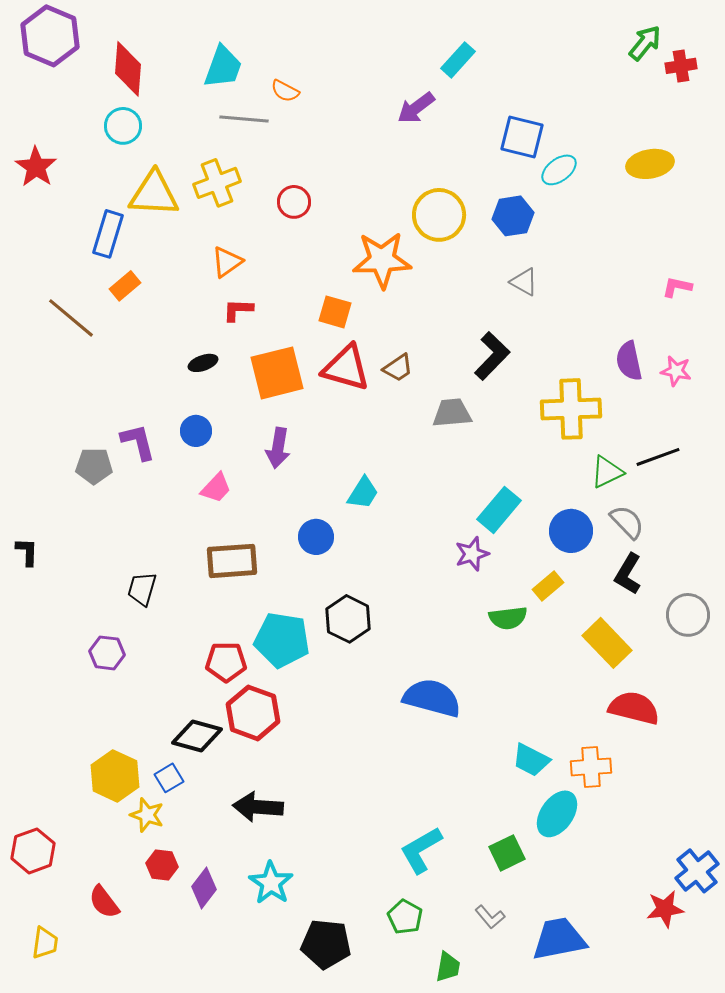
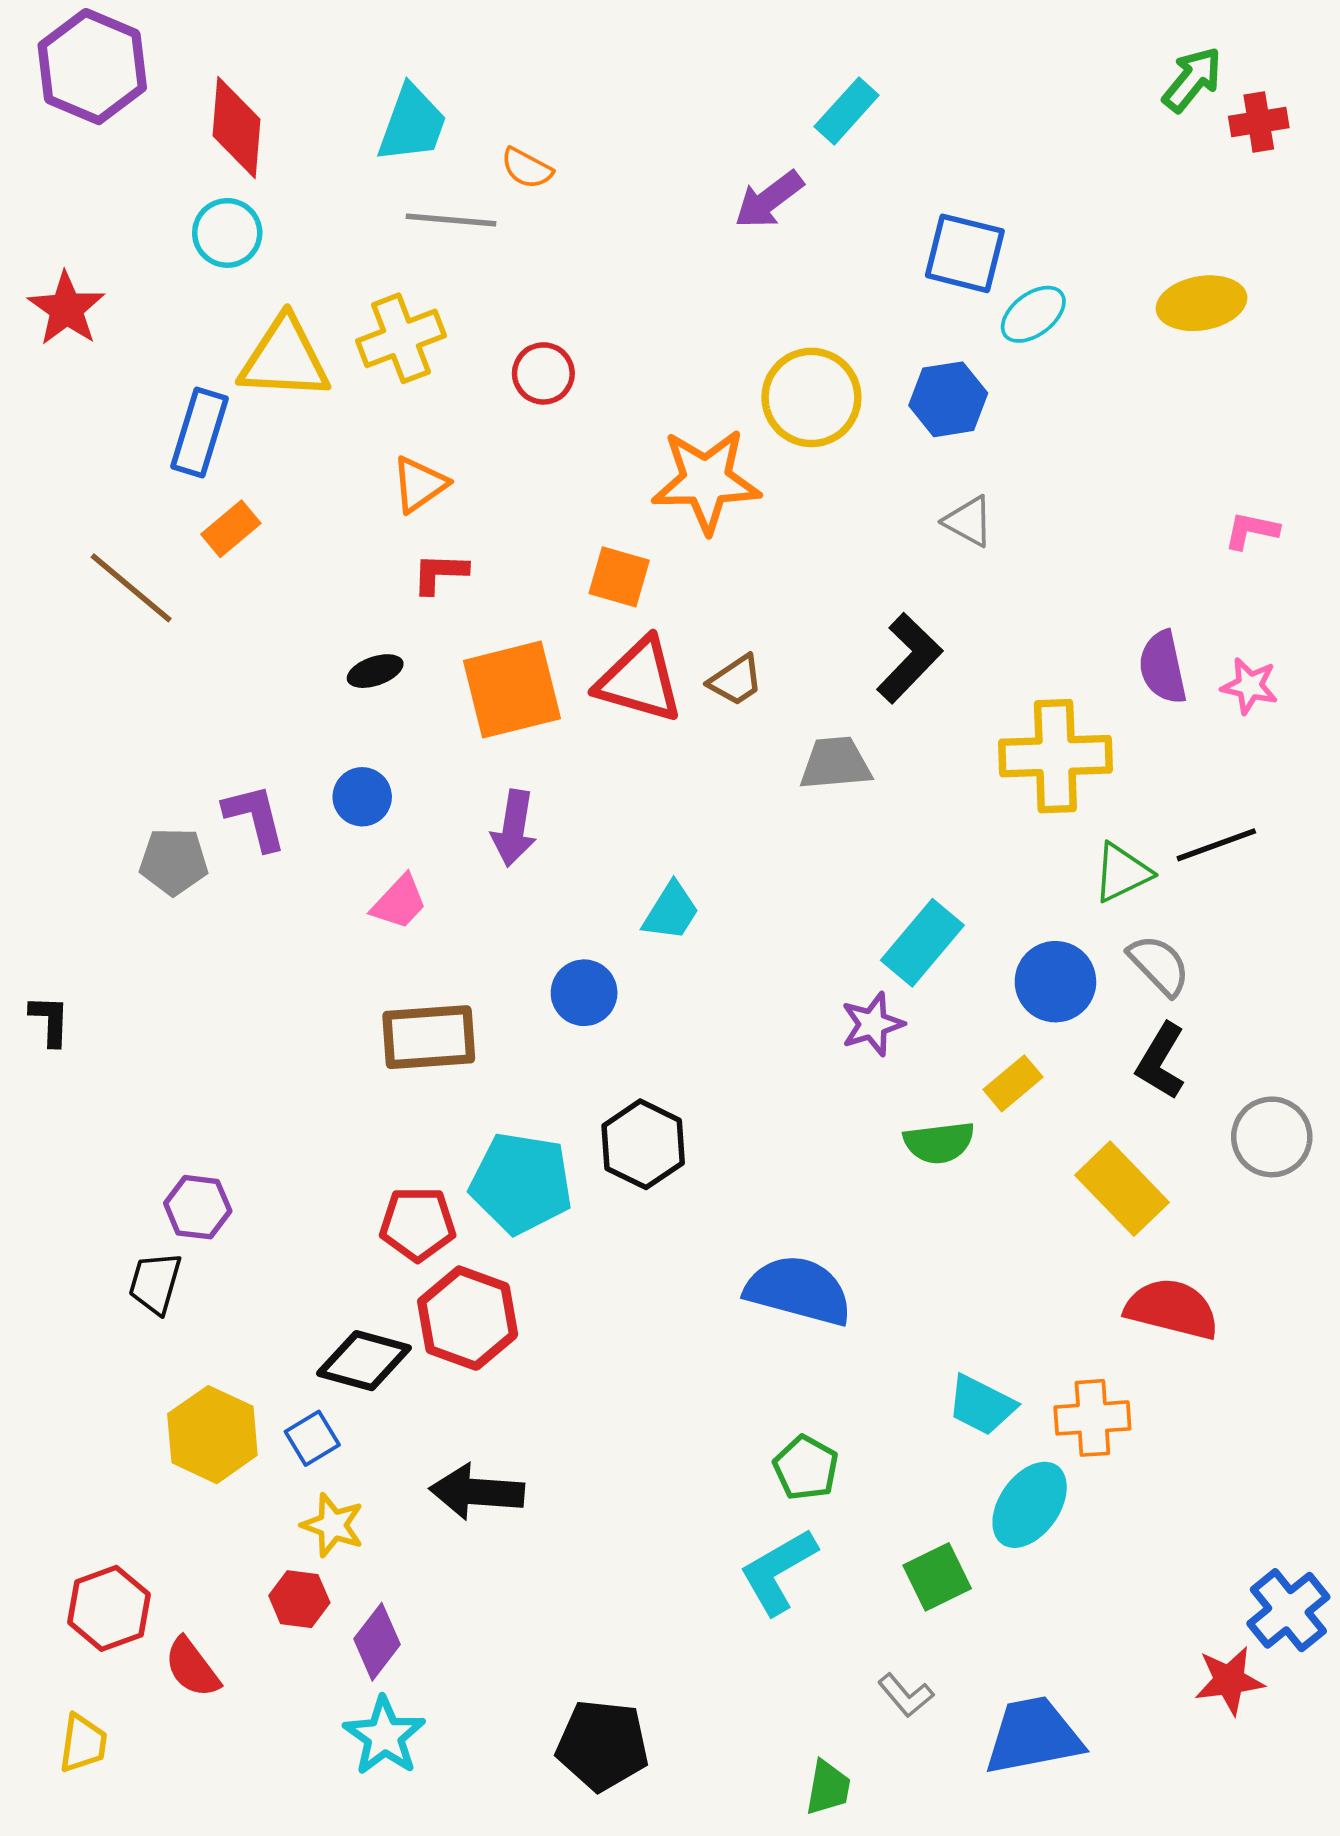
black trapezoid: (142, 589) -> (155, 1283), moved
yellow star: (147, 815) -> (333, 1525), moved
red hexagon: (33, 851) -> (109, 1608), moved
cyan star: (271, 883) -> (384, 1736), moved
green pentagon: (405, 917) -> (806, 1468), moved

